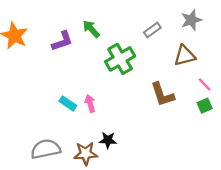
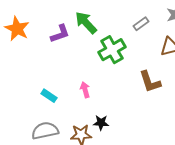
green arrow: (91, 29) -> (86, 23), size x1.4
cyan rectangle: (68, 103) -> (49, 96), moved

